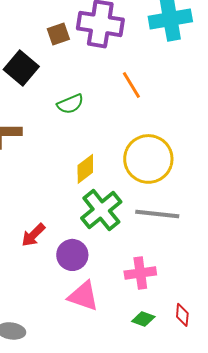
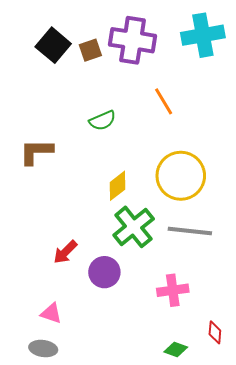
black square: (21, 68) -> (53, 45), moved
pink triangle: (83, 296) -> (51, 313), moved, size x0.7
green diamond: (143, 319) -> (176, 349), moved

